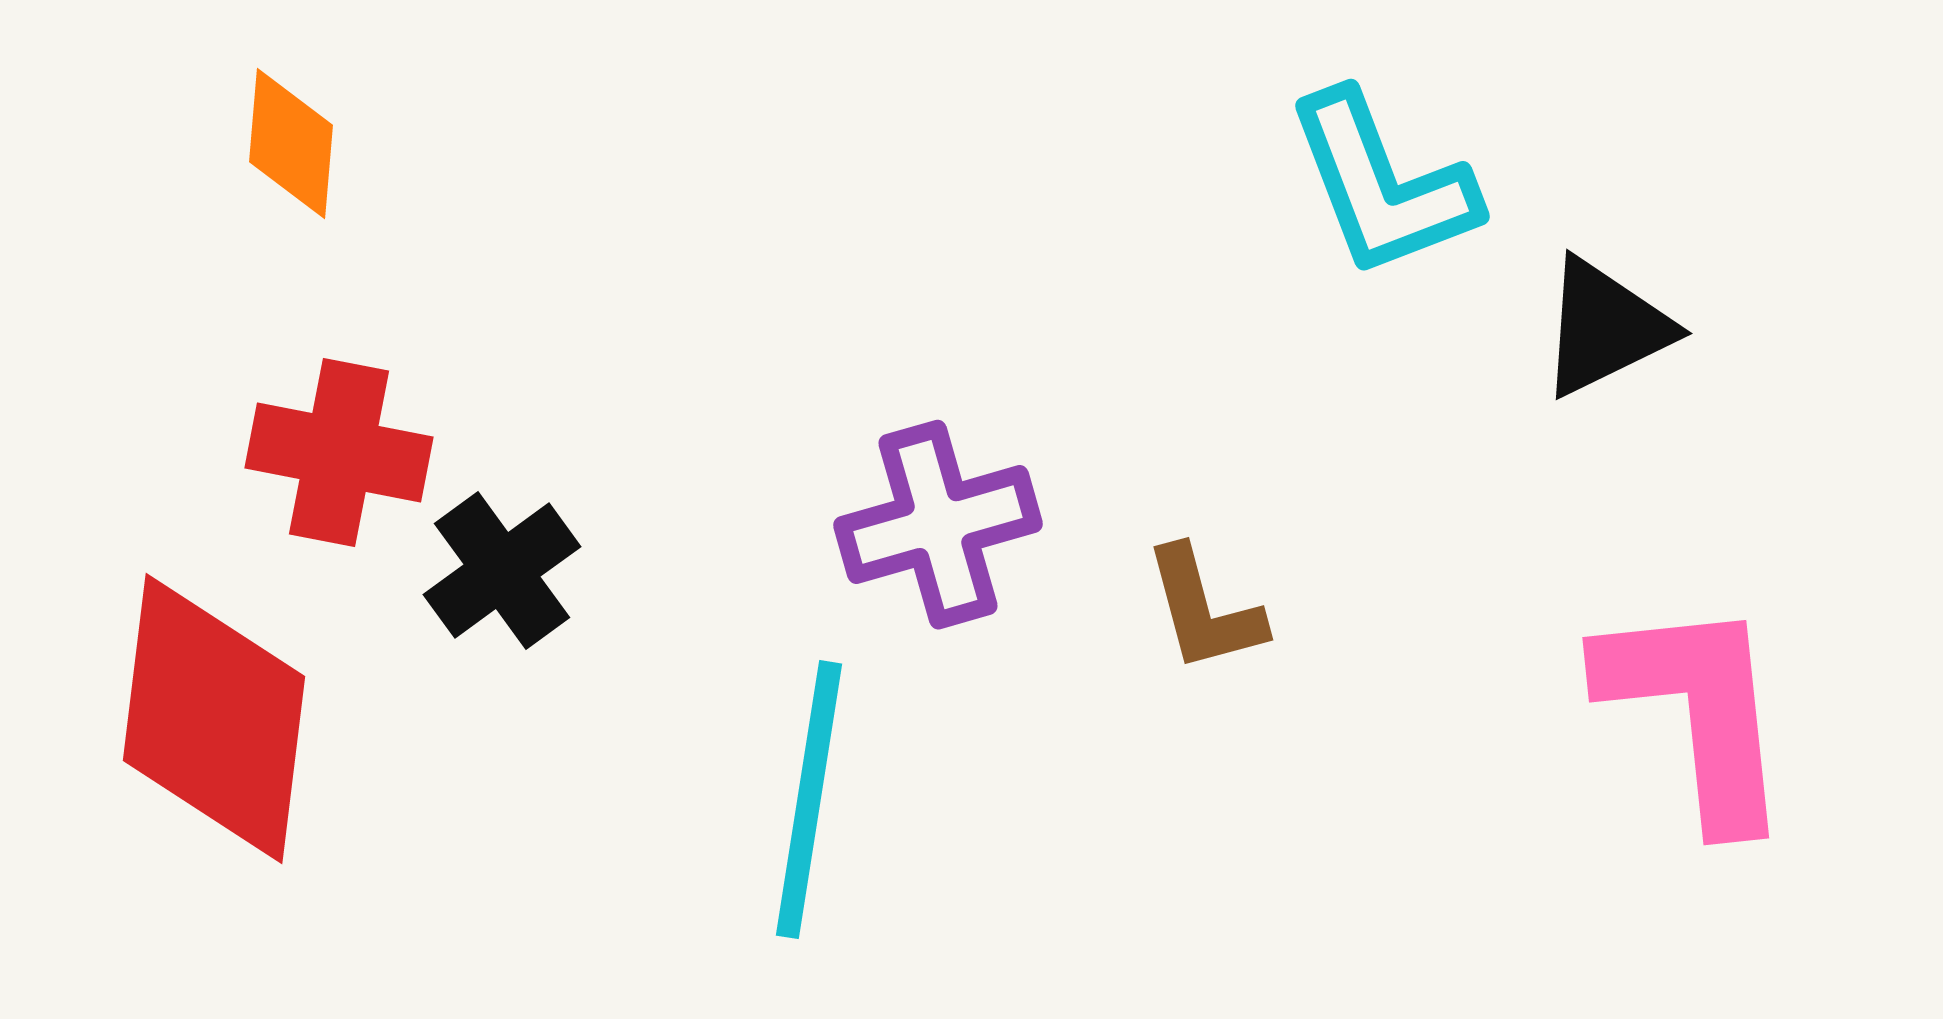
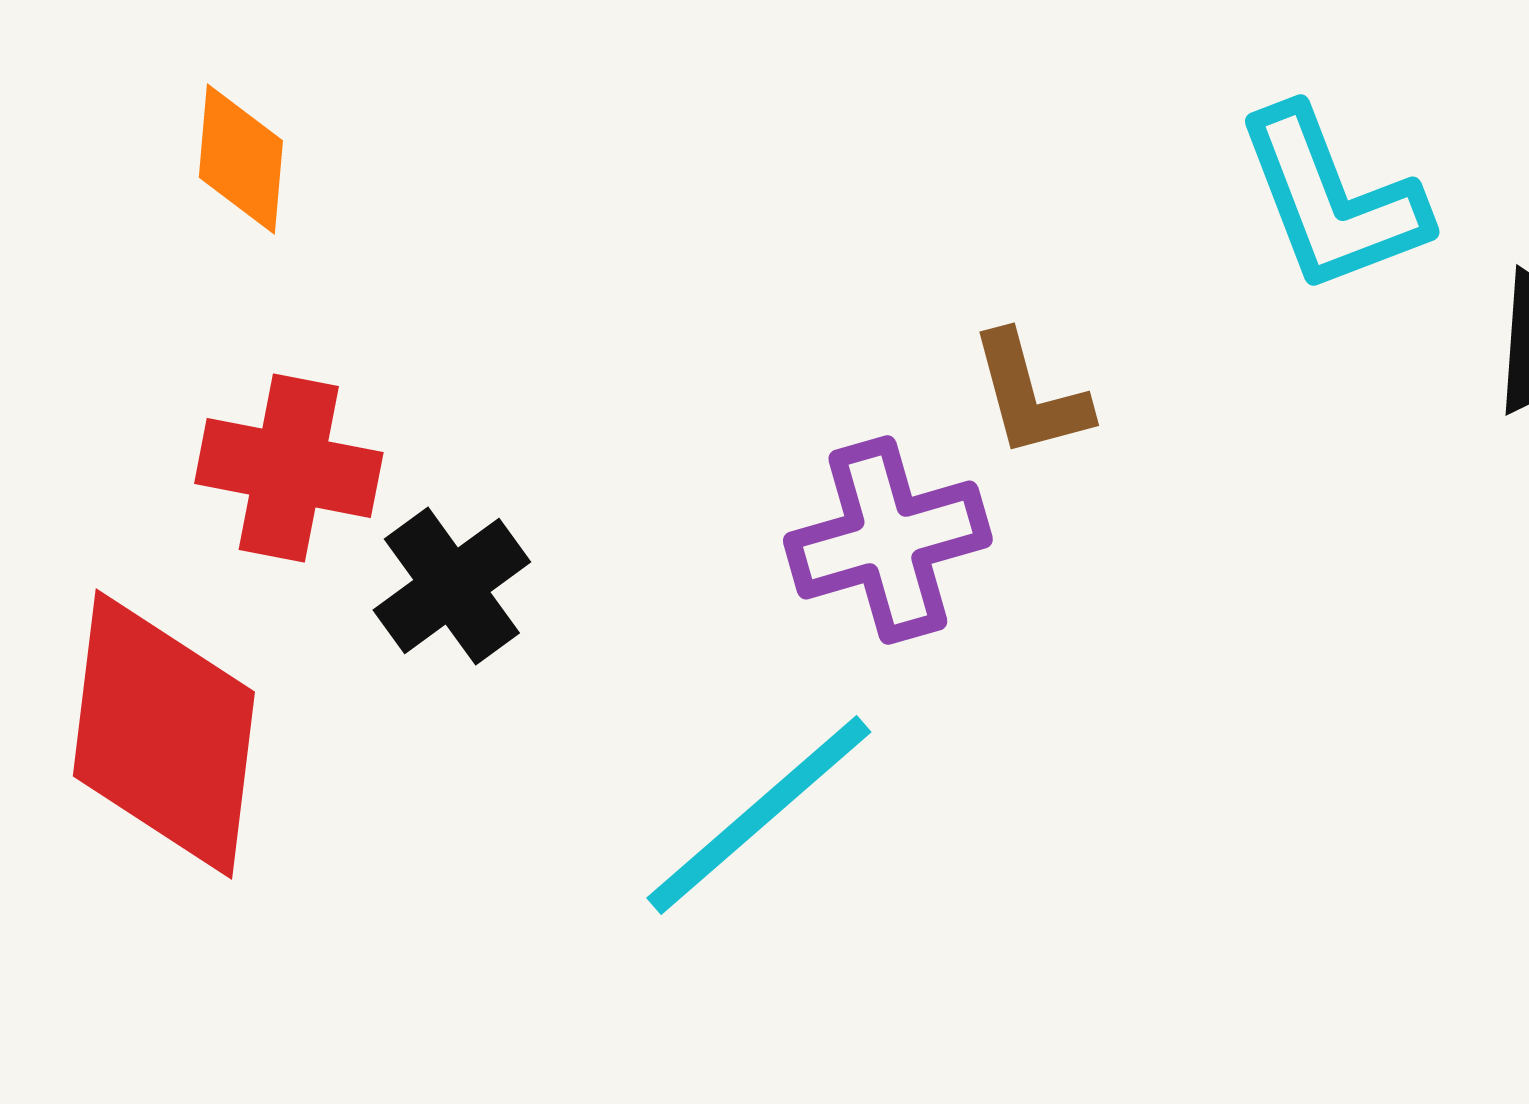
brown L-shape: (1204, 610) -> (1030, 395), moved
cyan line: (809, 800) -> (759, 815), turned 40

